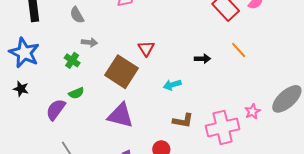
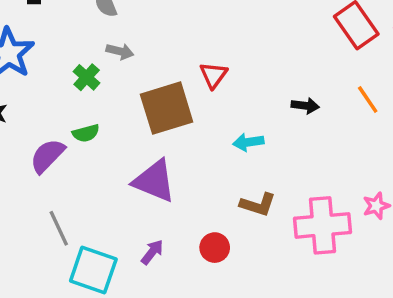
brown square: (122, 72) -> (167, 108), turned 32

